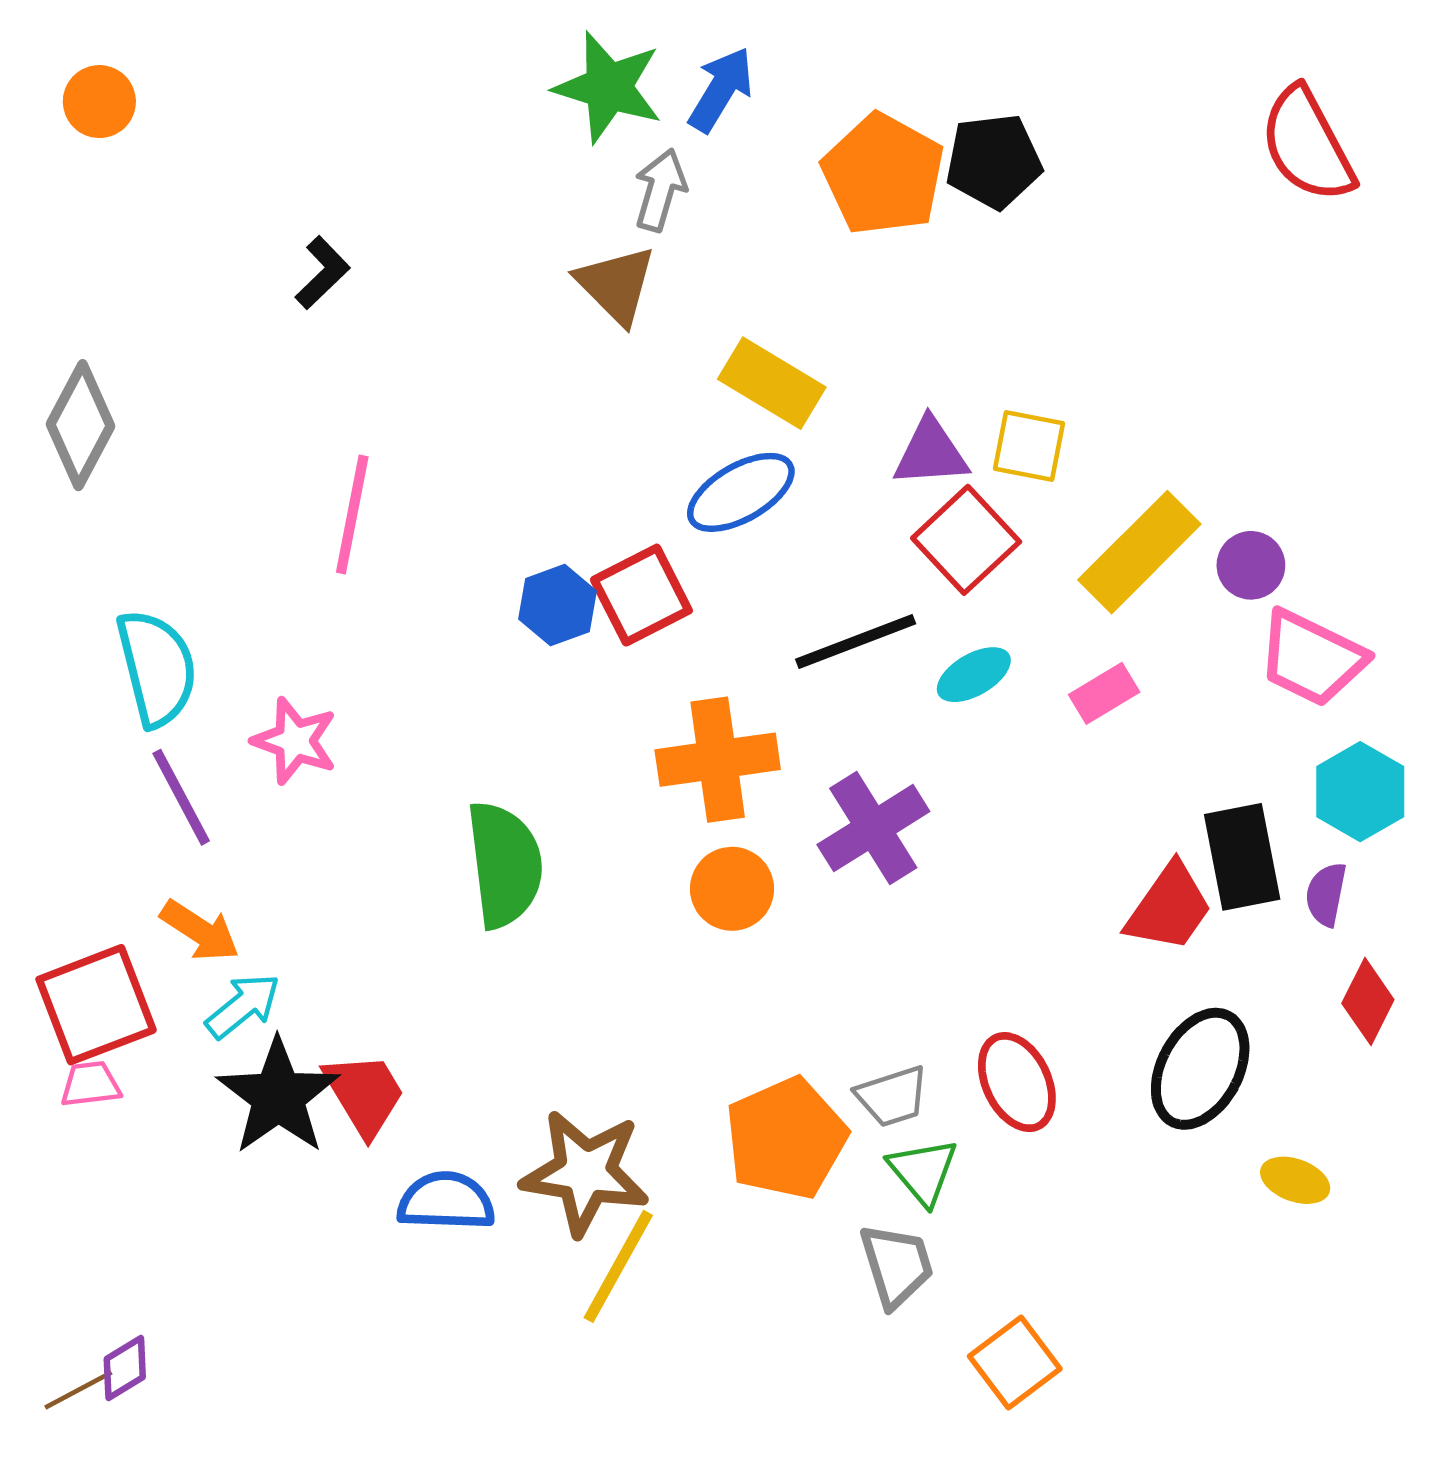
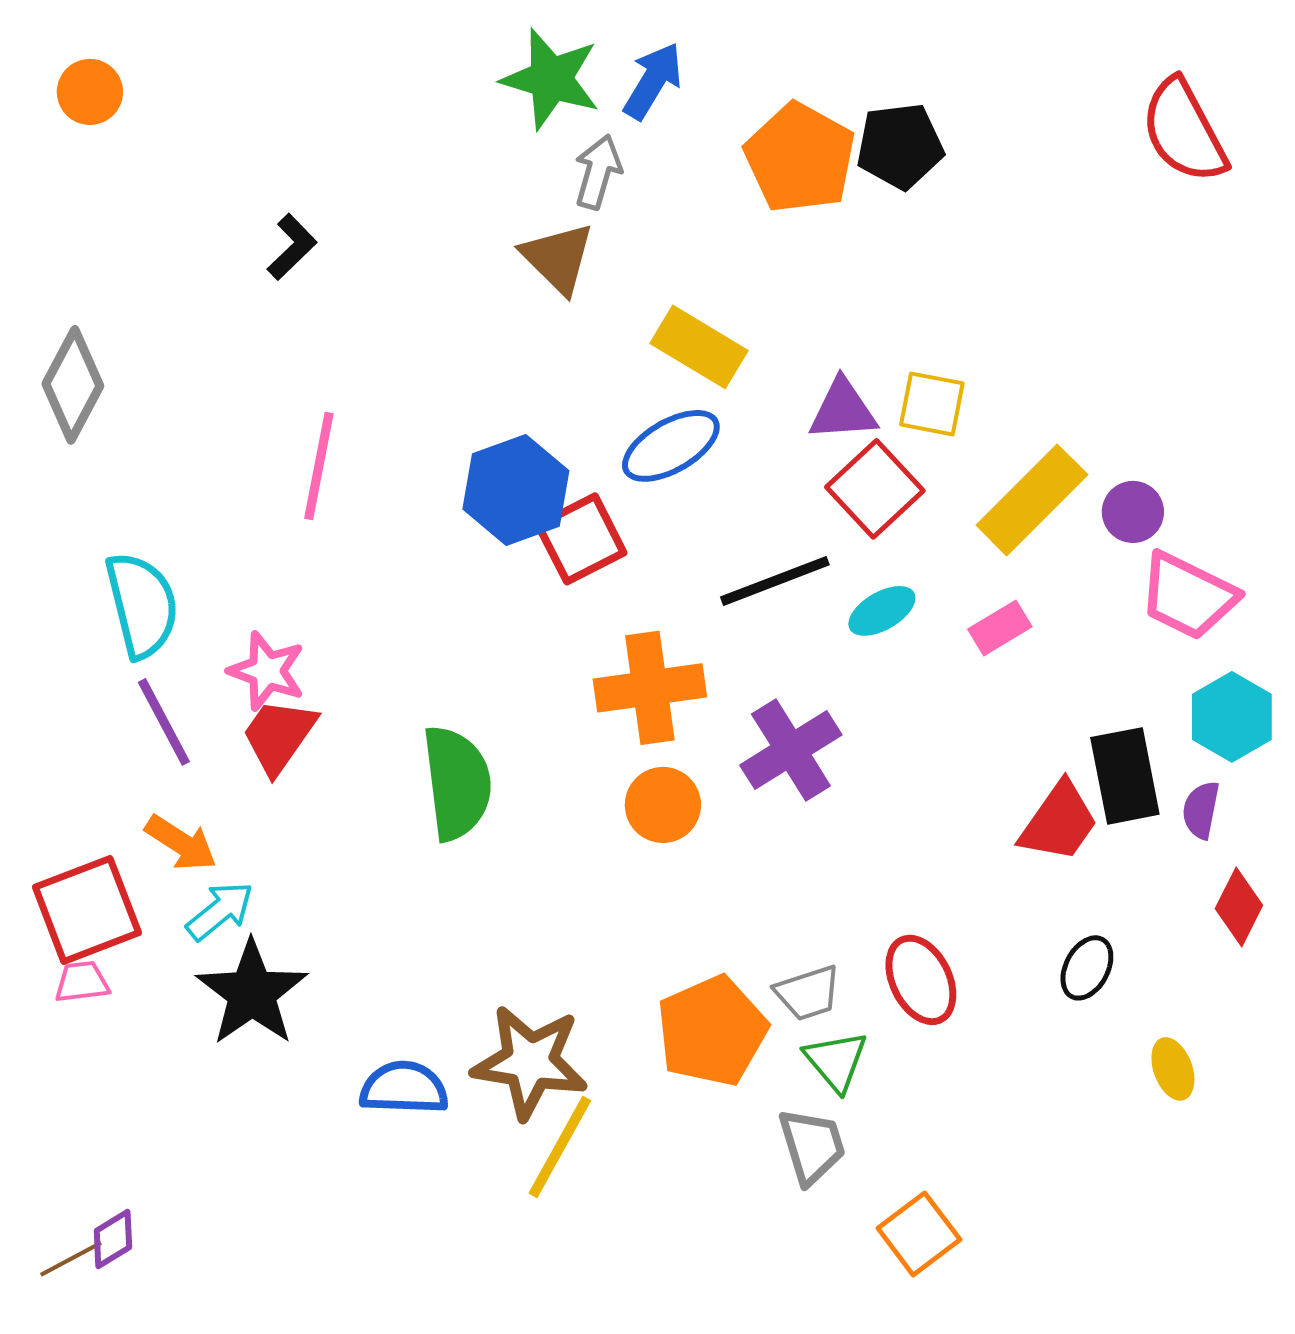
blue hexagon: (558, 605) -> (516, 490), moved, size x1.5
black ellipse: (1200, 1069) -> (1087, 968), size x0.6
red trapezoid: (364, 1094) -> (279, 736), moved, turned -114
yellow ellipse: (1295, 1180) -> (1173, 1069), turned 50

